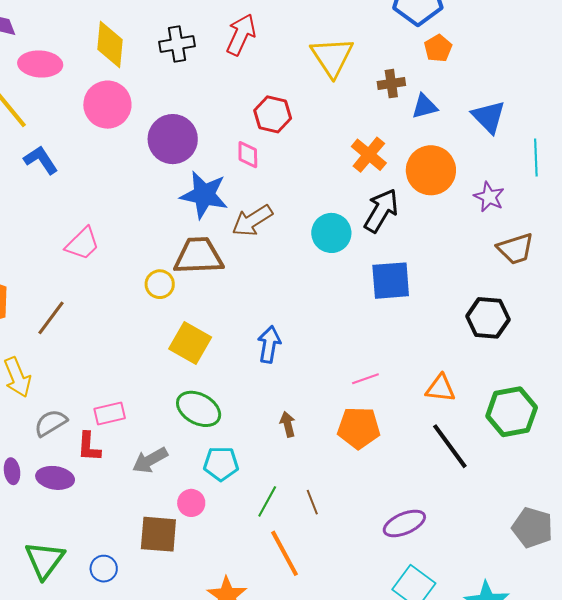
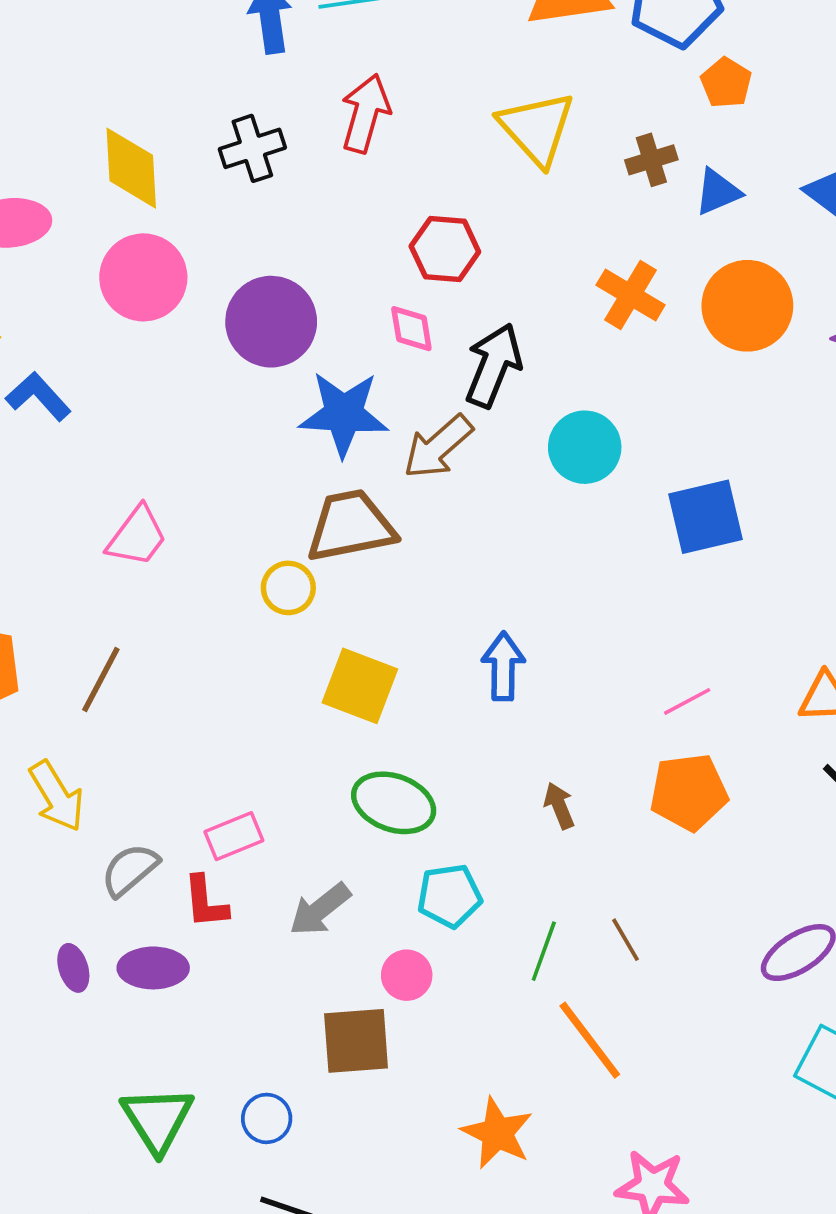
black arrow: (381, 211) -> (493, 365), moved

